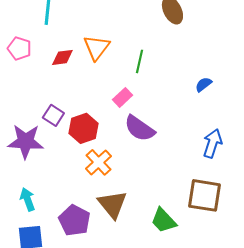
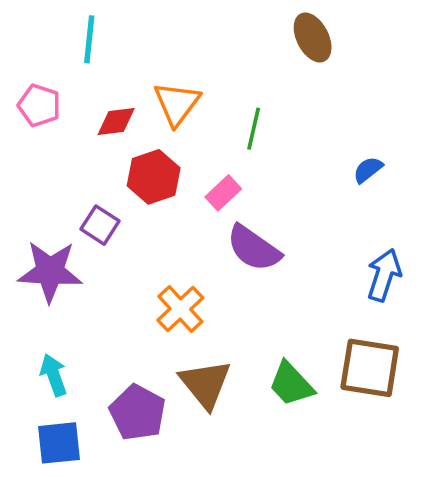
red hexagon: (83, 128) -> (154, 177), moved
green trapezoid: (163, 220) -> (291, 384), moved

